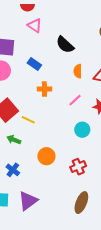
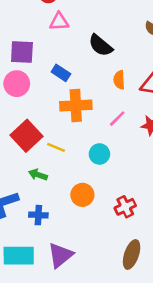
pink triangle: (35, 26) -> (59, 22), turned -35
orange cross: (44, 89) -> (76, 106), size x1.6
cyan circle: (82, 130) -> (99, 154), moved
blue cross: (13, 170) -> (38, 215), turned -32

